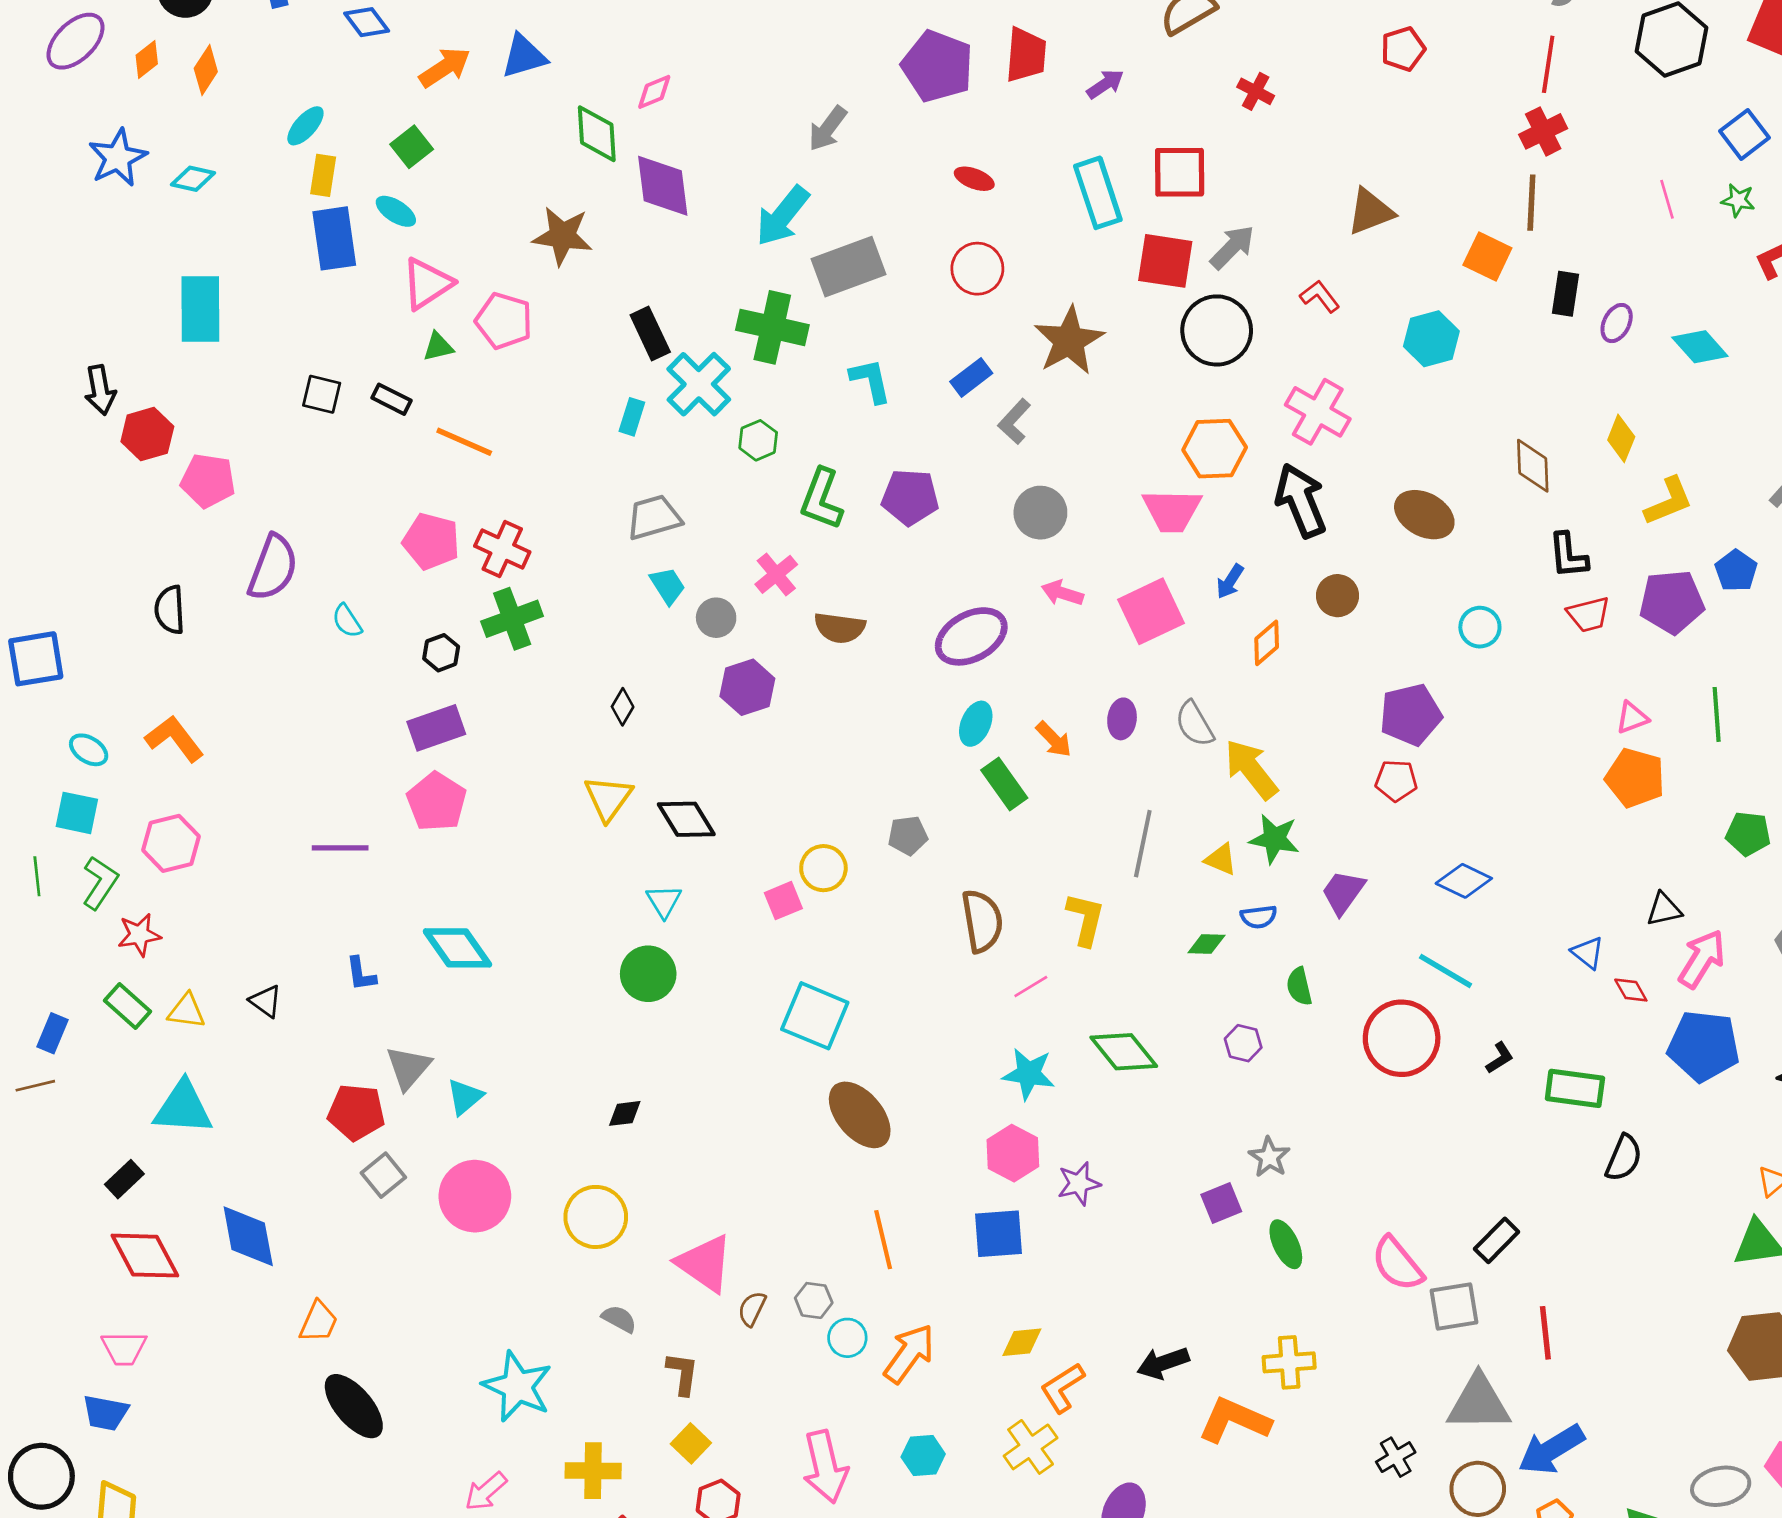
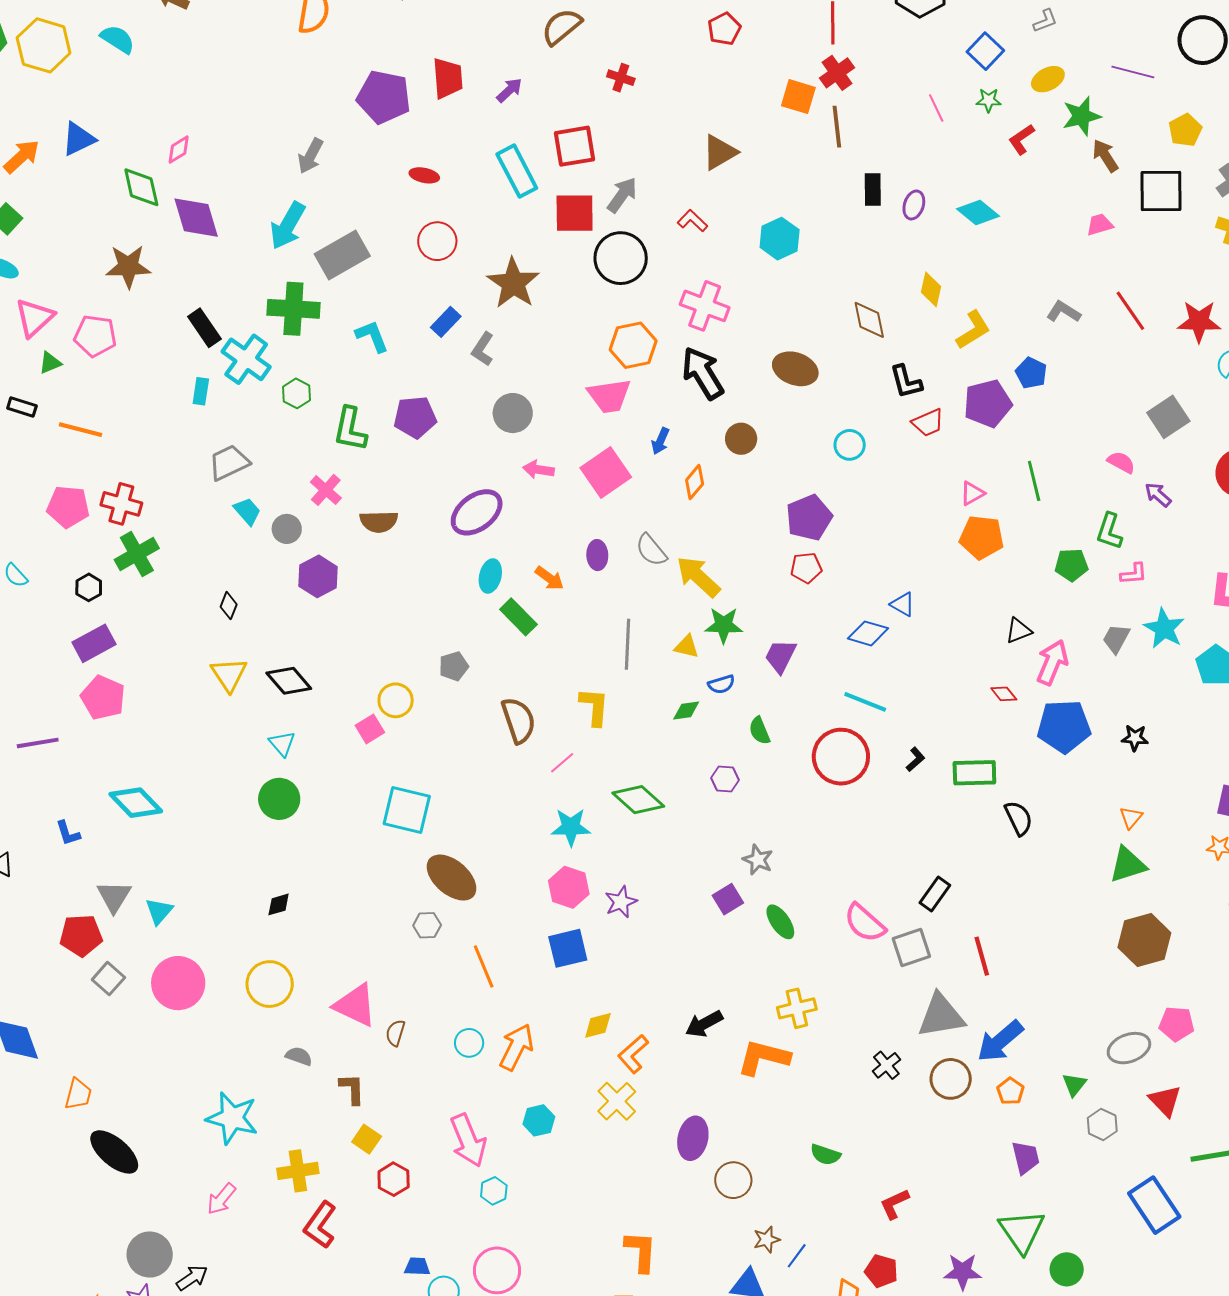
orange square: (1487, 257) -> (798, 97), moved
blue triangle: (1588, 953) -> (903, 604), moved
black semicircle: (1624, 1158) -> (1018, 818), turned -39
gray hexagon: (814, 1300) -> (427, 925), moved

